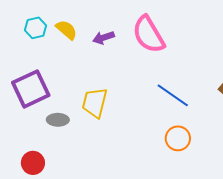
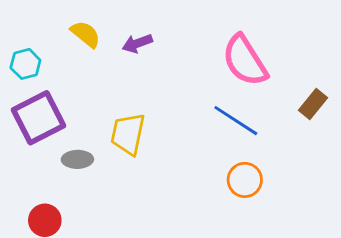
cyan hexagon: (35, 28) -> (25, 64), moved
pink semicircle: (148, 34) -> (245, 60), moved

